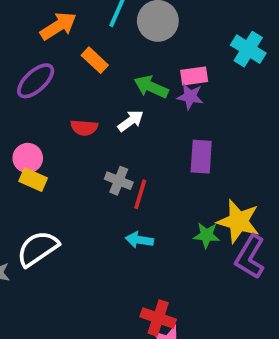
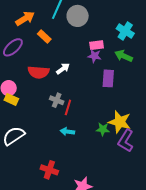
green arrow: (151, 87) -> (124, 56), moved
red semicircle: (84, 128) -> (38, 72), size x1.5
purple rectangle: (201, 157) -> (108, 78), moved
red cross: (158, 318) -> (49, 170), moved

